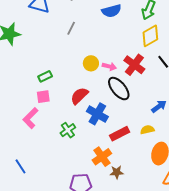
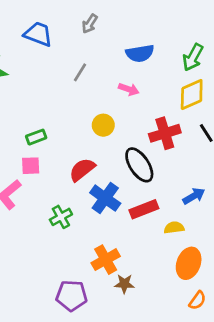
red cross: (134, 65) -> (165, 133), turned 30
pink arrow: (109, 66) -> (129, 89), moved
red rectangle: (120, 134) -> (144, 209), moved

